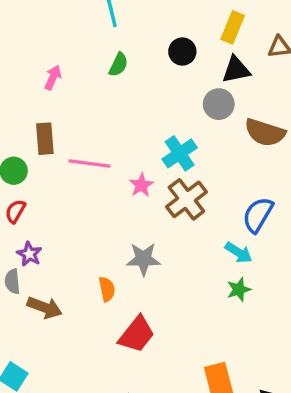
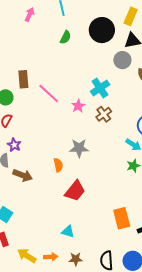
black circle: (182, 52) -> (102, 30), size x1.6
pink arrow: (53, 78) -> (30, 14), moved
pink line: (90, 164) -> (49, 94), turned 35
brown cross: (186, 199) -> (104, 114), size x0.7

